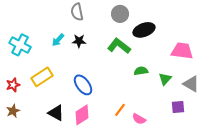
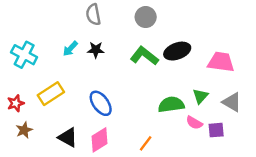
black ellipse: (144, 30) -> (177, 51), moved
green semicircle: (141, 71) -> (171, 105), moved, size x1.5
orange line: (120, 110) -> (146, 143), moved
brown star: (13, 111) -> (24, 130), moved
pink semicircle: (139, 119) -> (194, 123), moved

